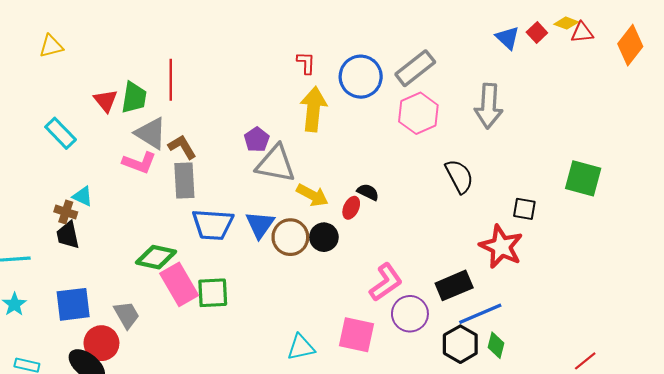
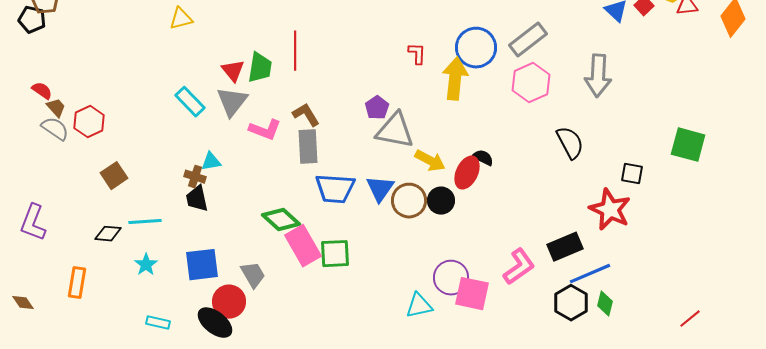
red L-shape: (306, 63) -> (417, 54), moved
yellow arrow: (313, 109) -> (455, 79), moved
gray triangle: (151, 133) -> (232, 102), moved, turned 36
cyan triangle: (83, 196) -> (211, 162), turned -35
red ellipse: (351, 208) -> (467, 173), size x1.5
green diamond: (156, 257) -> (281, 220), turned 30
pink L-shape: (386, 282) -> (519, 267), moved
purple circle: (410, 314) -> (451, 278), moved

